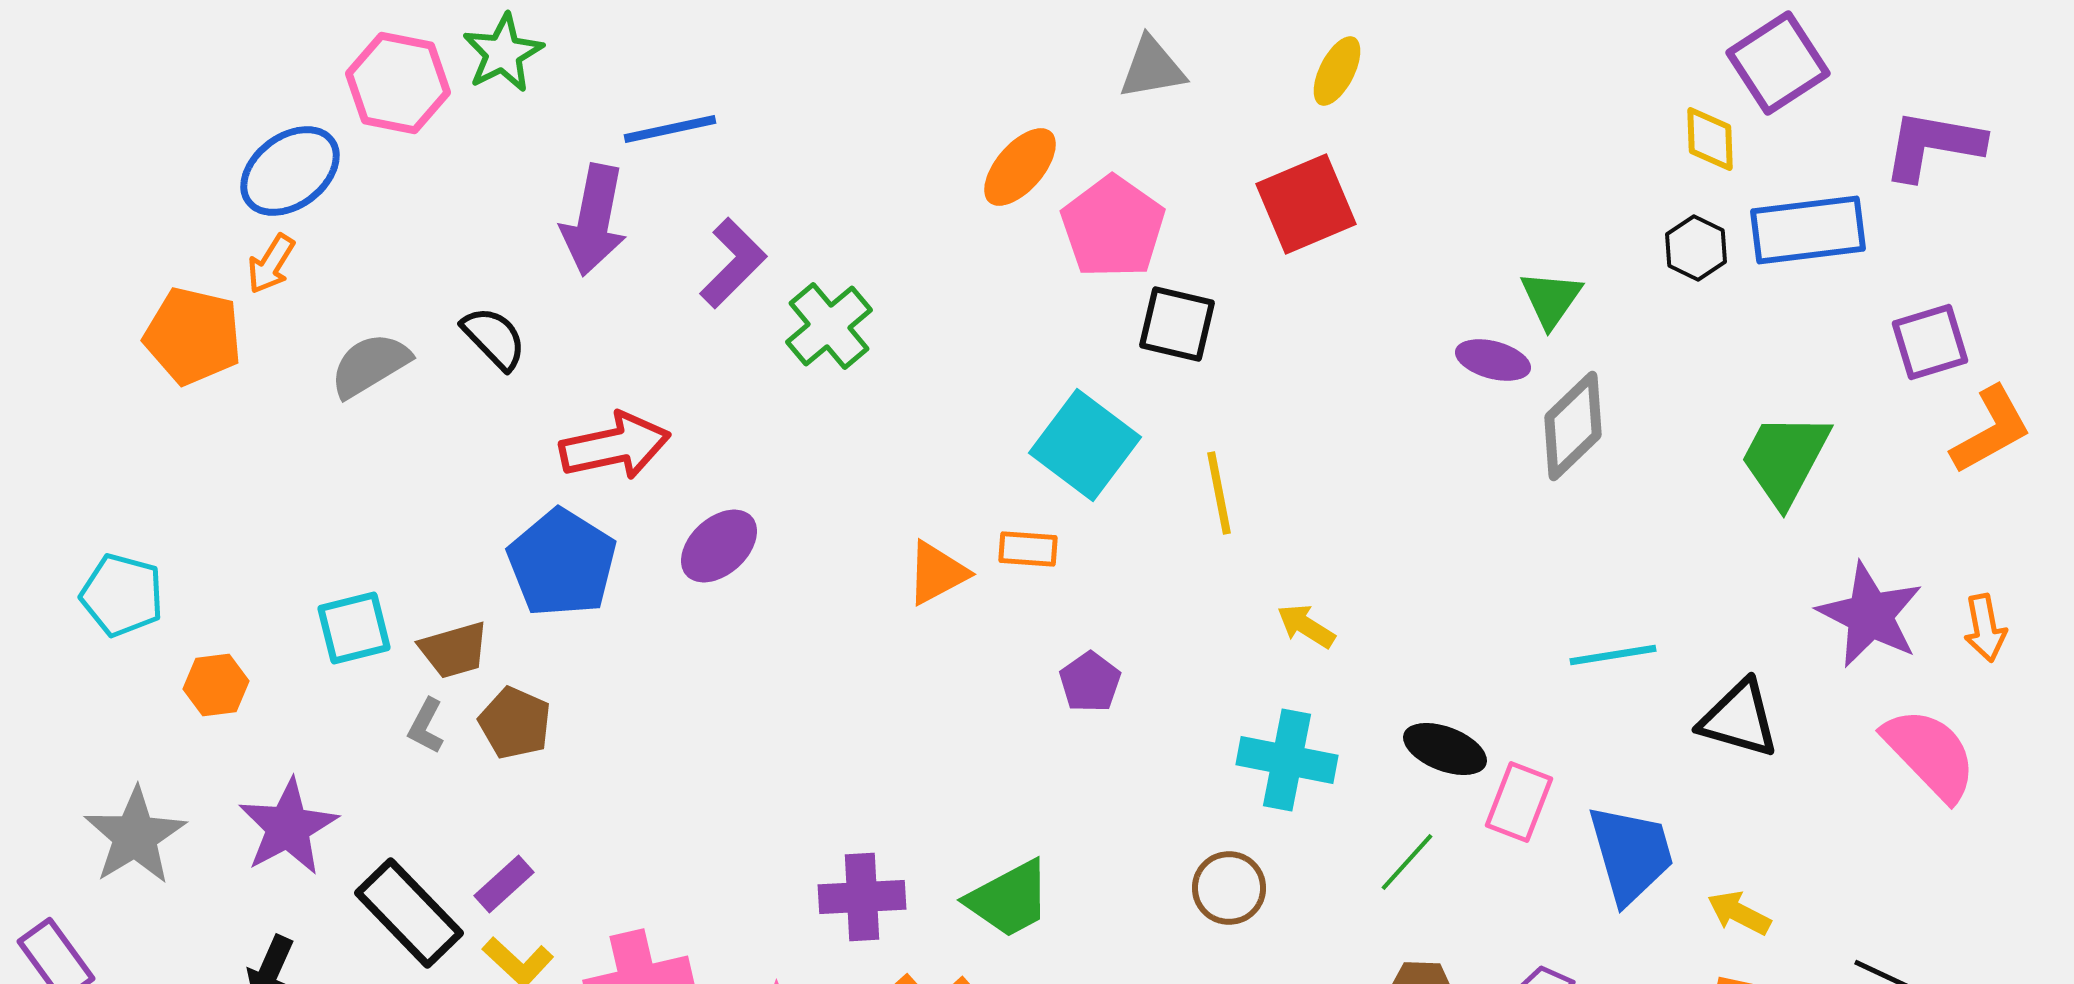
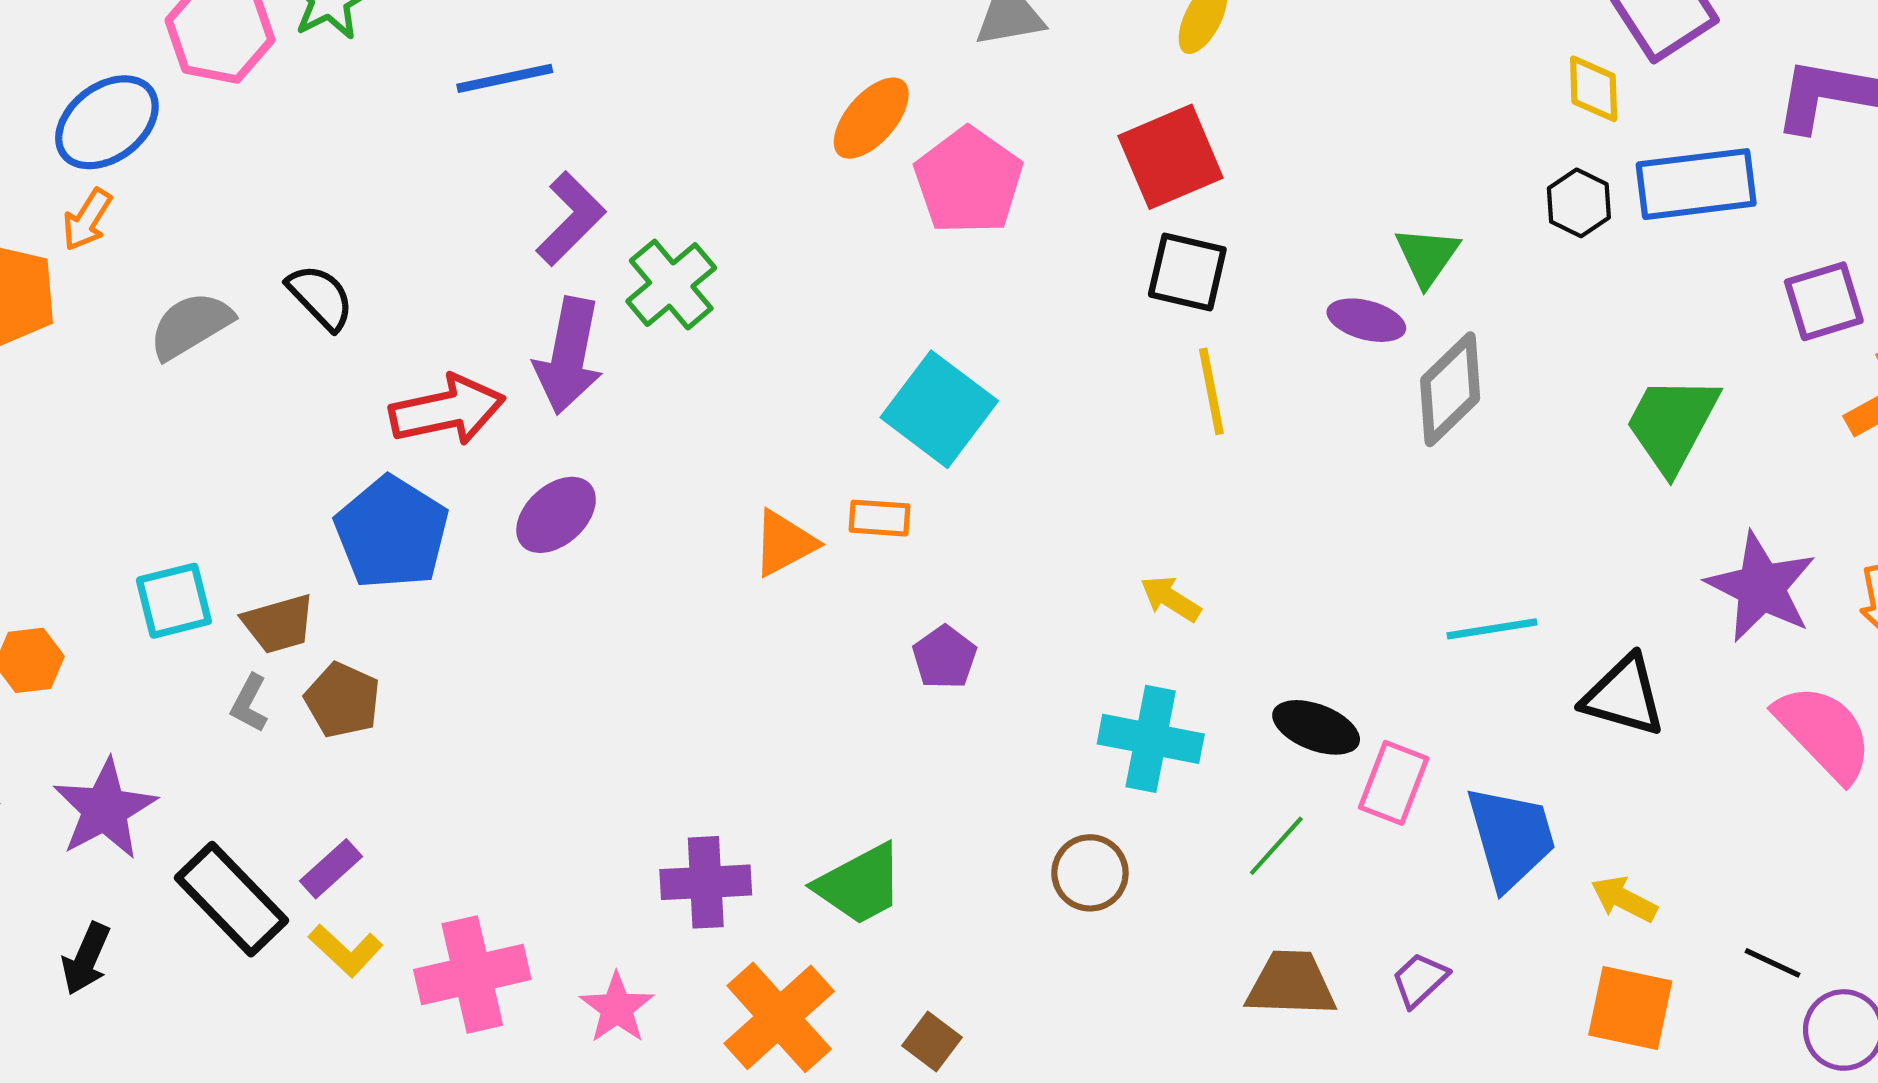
purple arrow: (594, 220) -> (569, 356), moved
black square: (1177, 324) -> (1187, 272), moved
yellow line: (1219, 493) -> (1211, 391), moved

